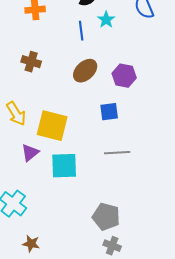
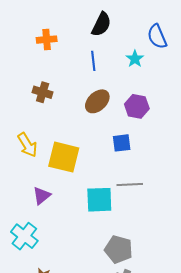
cyan star: (106, 20) -> (135, 59), moved
purple triangle: (30, 153) -> (42, 196), moved
cyan square: (64, 166) -> (99, 200), moved

